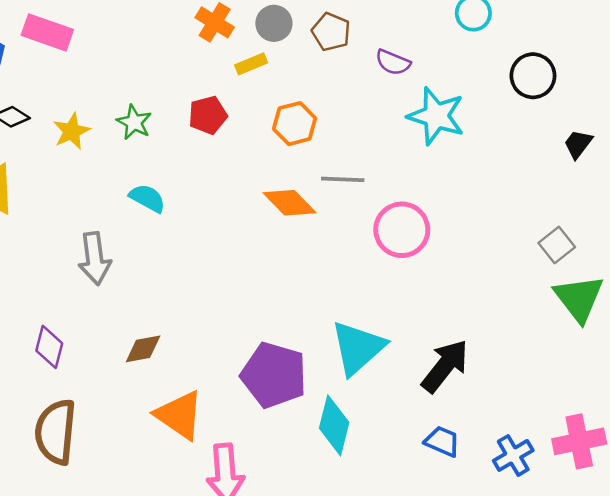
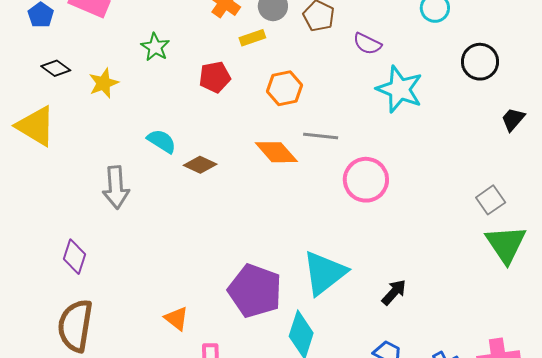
green star: (134, 122) -> (155, 47), moved
brown diamond: (143, 349) -> (200, 165), moved, turned 32
black arrow: (445, 366) -> (394, 292), size x0.6
orange triangle: (179, 415) -> (176, 318), size x0.6

